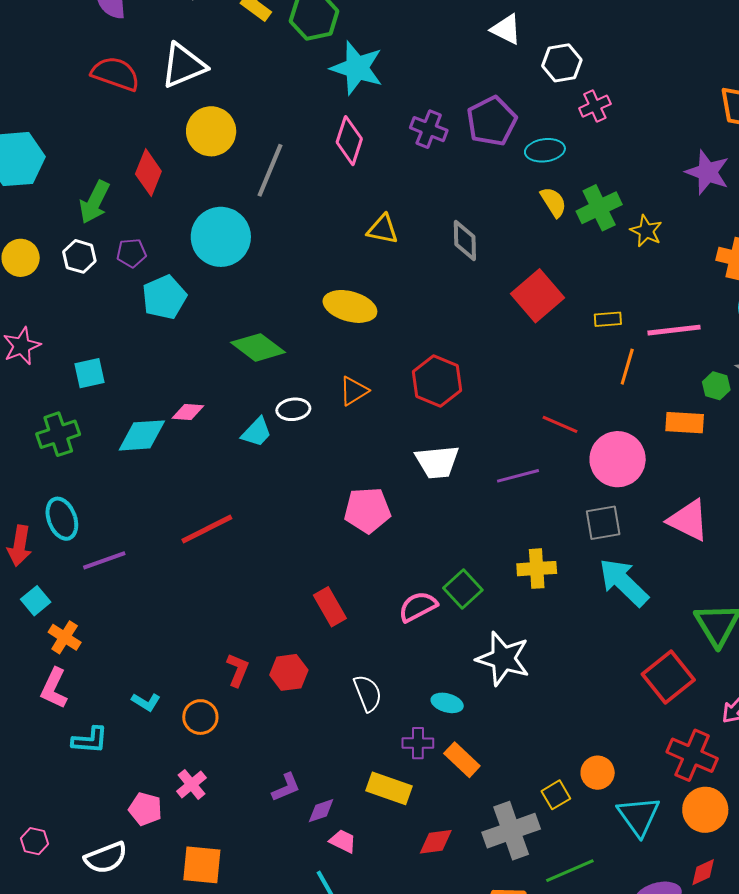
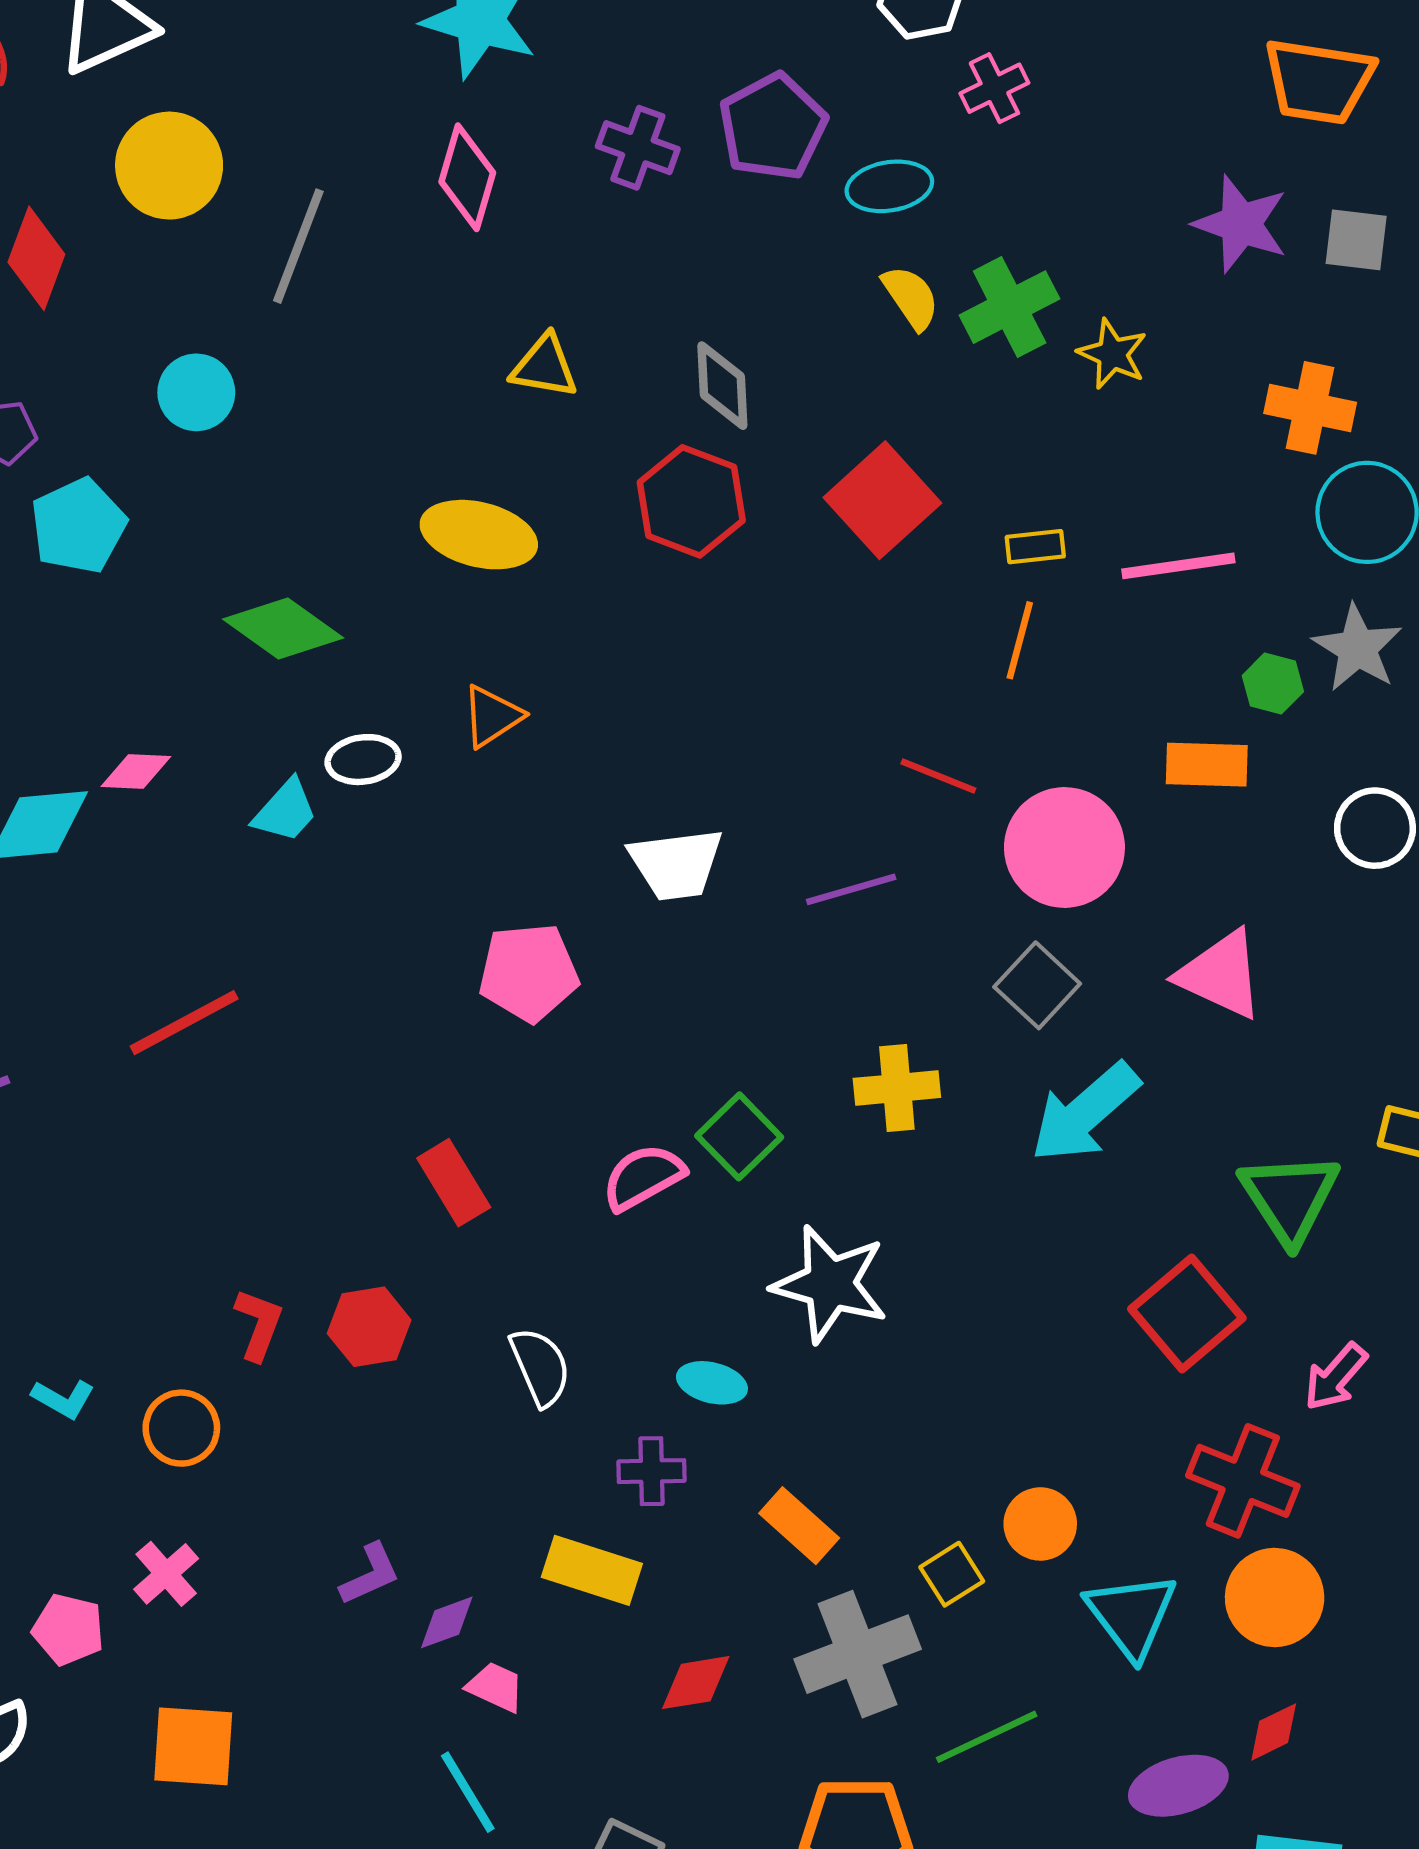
cyan circle: (221, 237) -> (196, 392), size x0.6
orange line: (627, 367) -> (1020, 640), moved
red hexagon: (437, 381) -> (691, 501), moved
gray square: (603, 523) -> (1037, 985), turned -36
cyan arrow: (624, 582) -> (1085, 1113), turned -84
orange rectangle: (462, 760) -> (799, 1526), moved

